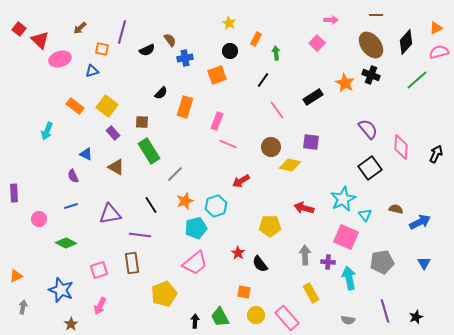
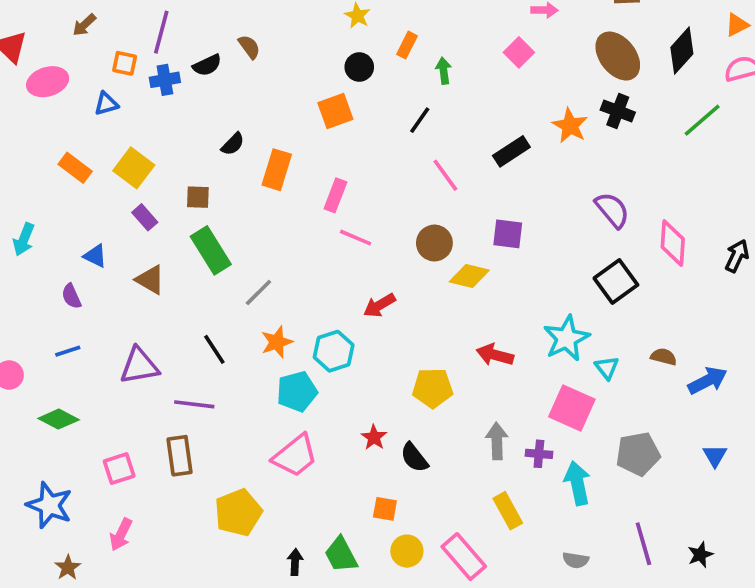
blue cross: (185, 58) -> (165, 80), moved
cyan arrow: (47, 131) -> (24, 239), moved

